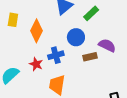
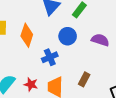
brown rectangle: (90, 57) -> (84, 79), moved, turned -40
red star: (36, 64) -> (31, 84), moved

